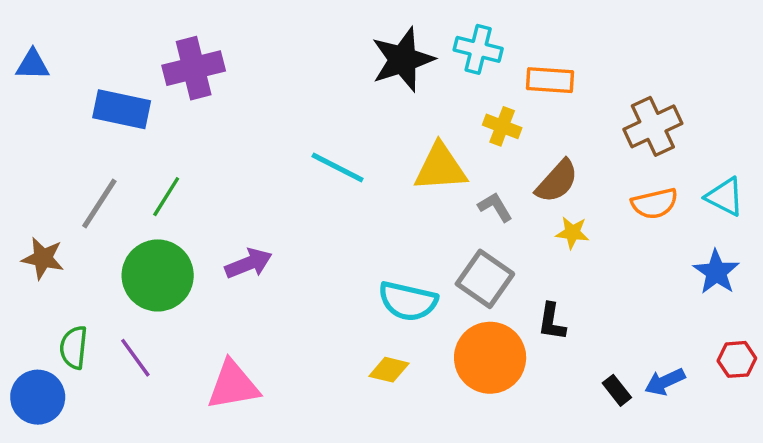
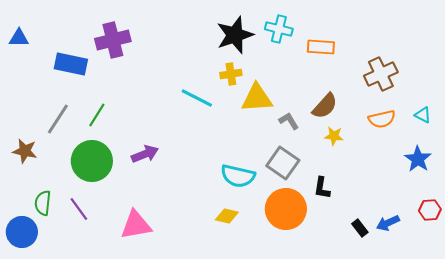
yellow cross: (502, 126) -> (231, 74), moved, turned -30
cyan triangle: (725, 197) -> (423, 115), size x0.7

